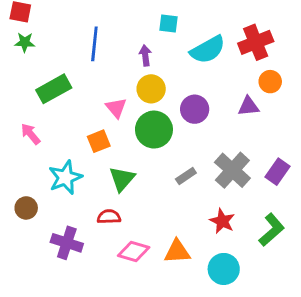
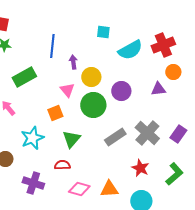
purple arrow: (145, 55) -> (73, 62), moved
gray rectangle: (186, 176) -> (115, 137), size x1.5

